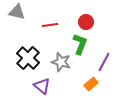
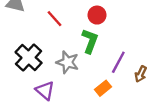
red line: (50, 25) -> (55, 19), turned 56

